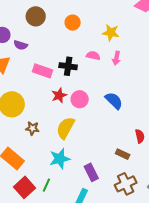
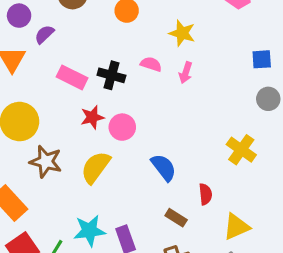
purple semicircle: (21, 45) -> (44, 34), turned 112
blue semicircle: (114, 101) -> (164, 167), moved
brown star: (32, 128) -> (46, 162), size x1.5
cyan star: (60, 159) -> (89, 231), moved

